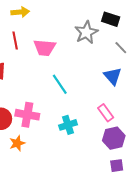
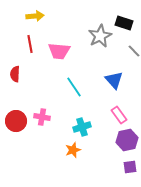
blue triangle: (113, 76) -> (114, 80), moved
pink cross: (27, 115) -> (42, 117), size x0.7
orange star: (17, 143) -> (73, 150), moved

